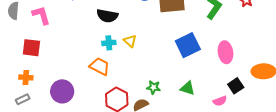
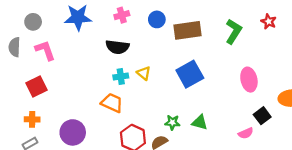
blue square: (188, 45) -> (190, 74), moved
red square: (31, 48) -> (36, 86), turned -30
green triangle: (188, 88) -> (200, 122), moved

